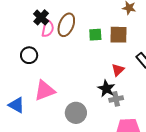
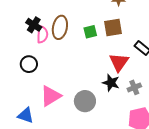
red triangle: (118, 70) -> (119, 62), size x1.5
gray cross: (116, 99) -> (134, 87), moved
gray circle: (76, 113) -> (85, 101), moved

